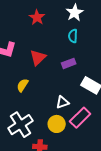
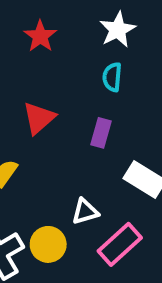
purple rectangle: (69, 63) -> (101, 133), turned -56
yellow circle: (57, 124) -> (48, 244), moved

